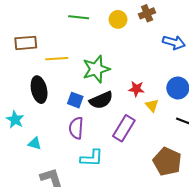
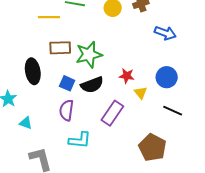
brown rectangle: (26, 43) -> (60, 48), moved
yellow line: (57, 59) -> (49, 17), moved

